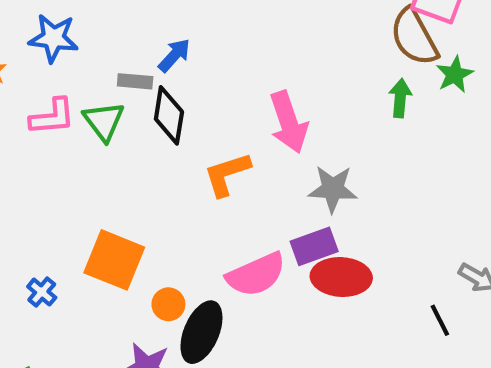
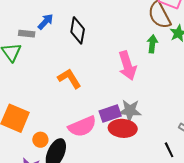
black diamond: (169, 115) -> (78, 30), moved
pink arrow: (289, 122) -> (127, 66), moved
orange L-shape: (227, 174) -> (69, 78), turned 75
gray star: (333, 189) -> (130, 111), moved

